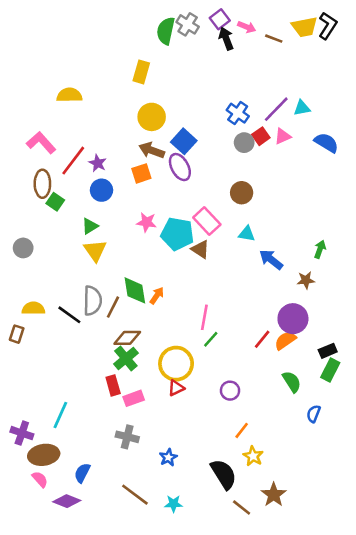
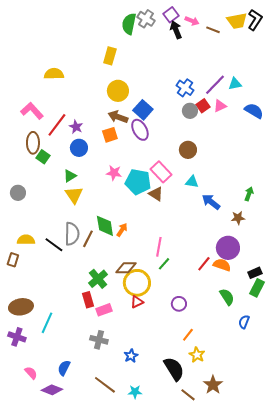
brown diamond: (127, 338) -> (126, 268), moved
orange semicircle: (285, 340) -> (222, 265), turned 54
brown ellipse: (44, 455) -> (21, 307), moved

